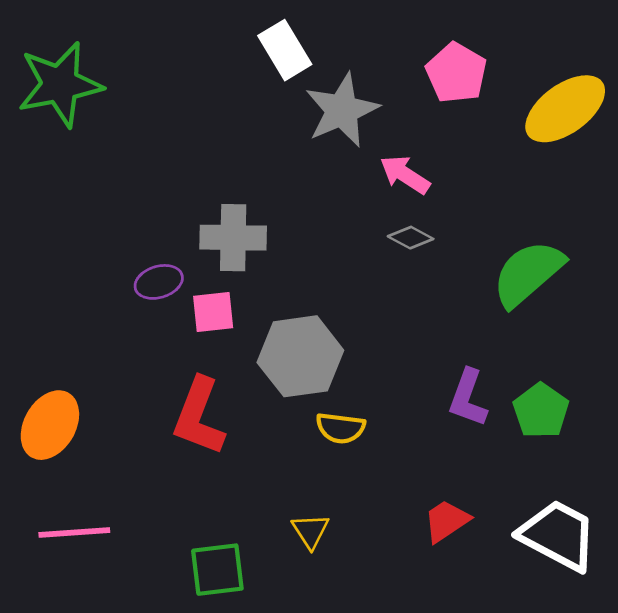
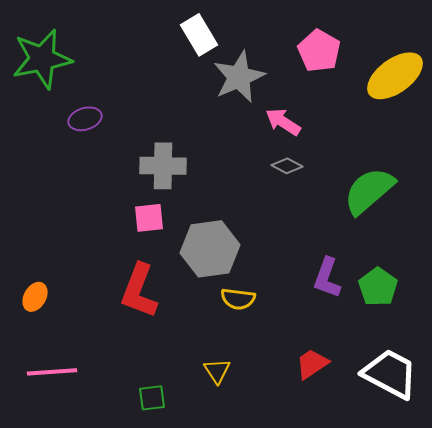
purple ellipse: (159, 282) -> (85, 119), moved
orange ellipse: (50, 425) -> (35, 297), size x0.6
green square: (217, 570) -> (152, 398), size x0.7

